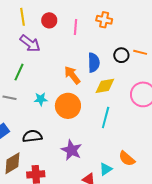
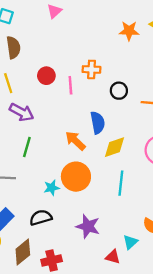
red circle: (49, 20) -> (46, 76), moved
orange cross: (104, 20) -> (92, 69), moved
black circle: (121, 55) -> (119, 91), moved
green line: (19, 72) -> (27, 147), moved
cyan star: (41, 99) -> (52, 188), moved

